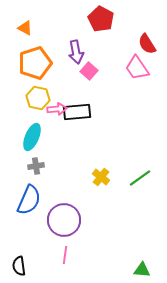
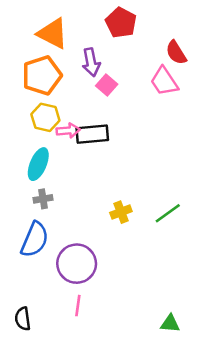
orange triangle: (25, 28) -> (53, 33), moved, size x1.8
yellow cross: (101, 177) -> (121, 212), turned 30

